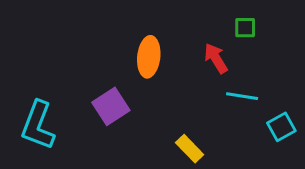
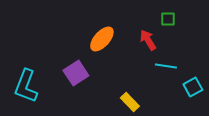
orange ellipse: (149, 57) -> (102, 39), turned 36

